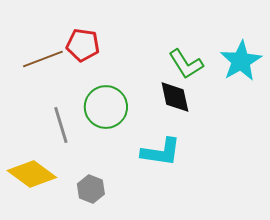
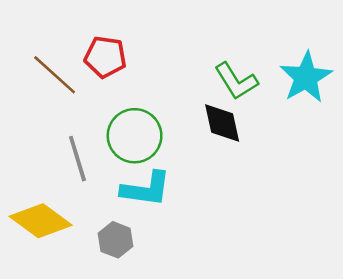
brown line: (43, 59) -> (55, 75), turned 63
cyan L-shape: (161, 152) -> (146, 189), moved

